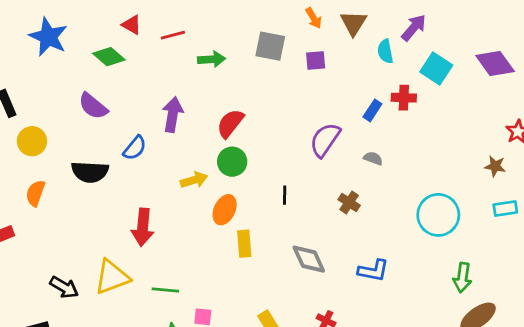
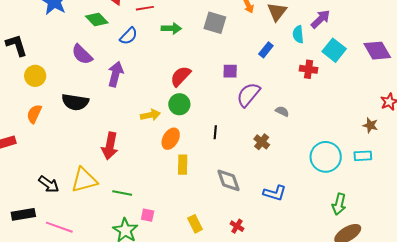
purple square: (316, 61) -> (230, 71), moved
blue rectangle: (372, 110) -> (266, 50), moved
purple arrow: (173, 115) -> (116, 74), moved
blue semicircle: (135, 148) -> (129, 36), moved
cyan rectangle: (505, 209) -> (363, 156), moved

